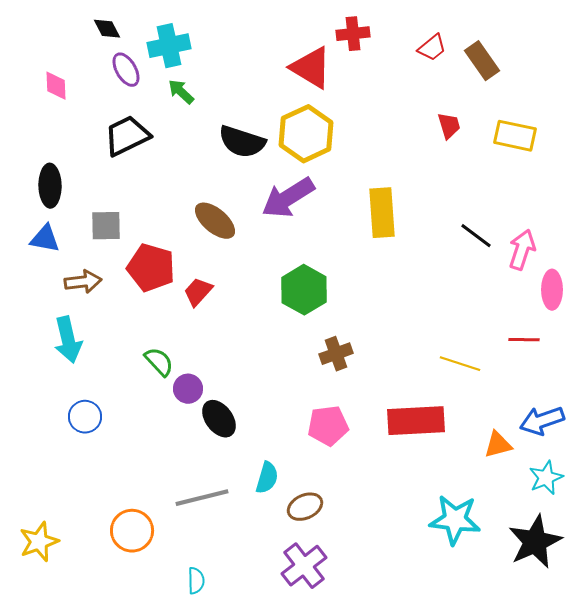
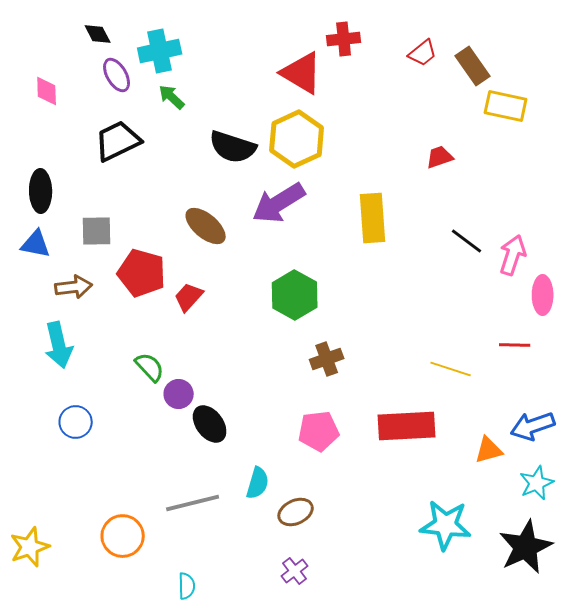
red trapezoid: (449, 126) -> (440, 157), moved, turned -92
yellow rectangle: (515, 136) -> (506, 106), moved
purple cross: (304, 566) -> (295, 571), size x0.6

